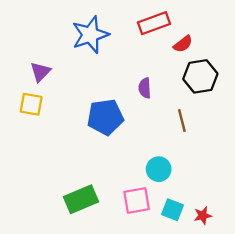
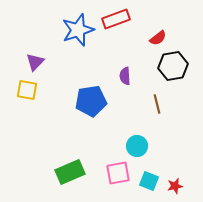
red rectangle: (154, 23) -> (116, 19), moved

